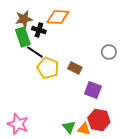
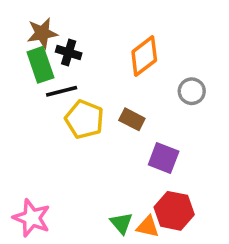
orange diamond: (58, 17) -> (144, 56), moved, turned -40
black line: (35, 52) -> (62, 91), turned -48

